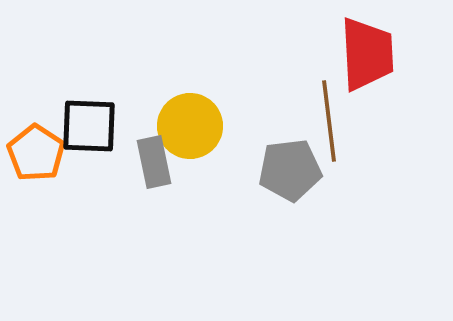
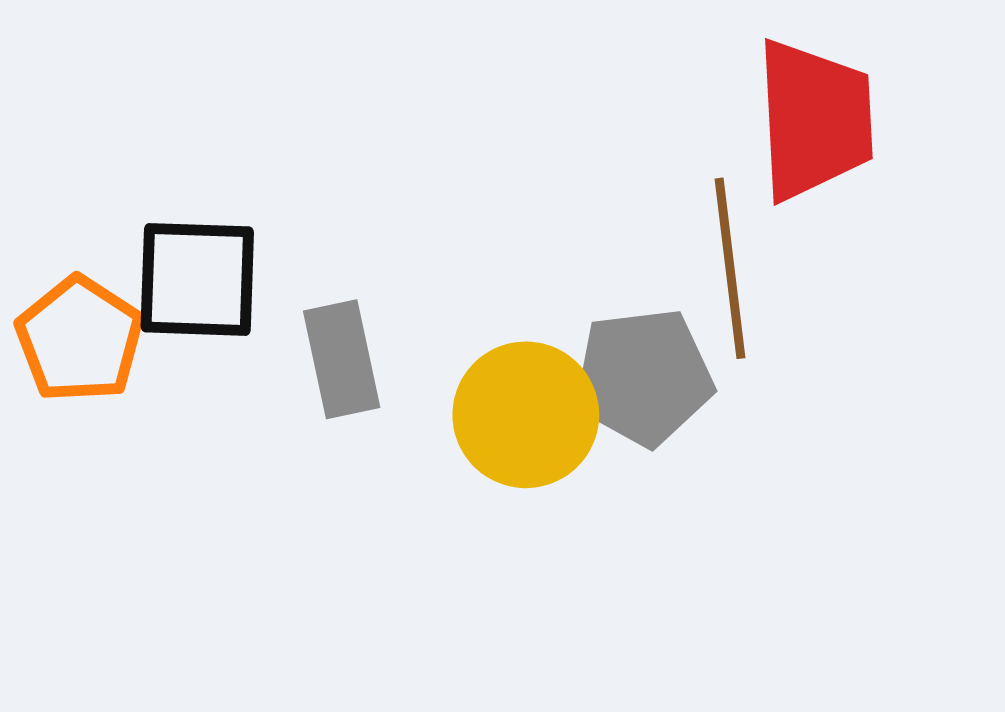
yellow circle: (190, 126) -> (526, 415), moved

